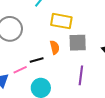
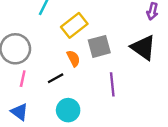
yellow rectangle: (61, 21) -> (74, 25), turned -35
pink line: (20, 70) -> (23, 79), moved, turned -40

